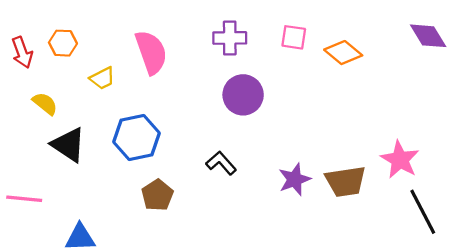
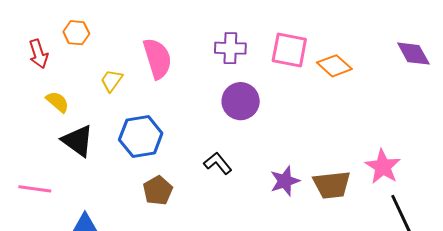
pink square: (294, 37) -> (289, 50), size x1.5
orange hexagon: (63, 43) -> (76, 33), moved
yellow trapezoid: (102, 78) -> (111, 81), turned 150

